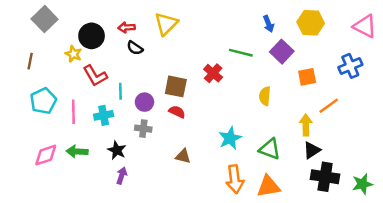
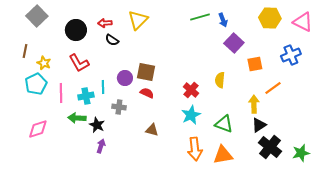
yellow hexagon: (311, 23) -> (270, 18), moved
green line: (241, 53) -> (200, 17), moved, turned -30
yellow star: (73, 54) -> (44, 63), moved
red cross: (213, 73) -> (191, 90), moved
cyan line: (120, 91) -> (103, 87), moved
purple circle: (144, 102) -> (125, 78), moved
green arrow: (77, 151) -> (77, 118), moved
black cross: (325, 177) -> (270, 147), turned 30

